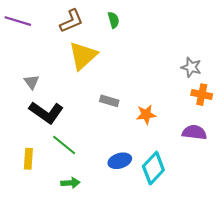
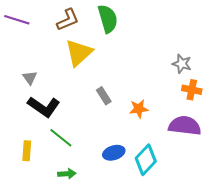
green semicircle: (113, 20) -> (108, 19), size x1.8
gray rectangle: (109, 101) -> (104, 96), turned 42
purple semicircle: (194, 132) -> (185, 126), size x1.4

